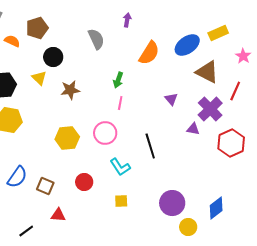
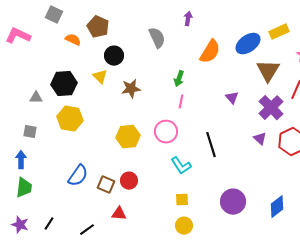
brown pentagon: (37, 28) -> (98, 27), turned -30
brown triangle: (207, 72) -> (268, 71), turned 35
purple triangle: (193, 129) -> (260, 139), moved, turned 32
red circle: (84, 182) -> (129, 181), moved
yellow circle: (188, 227) -> (184, 226), moved

